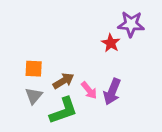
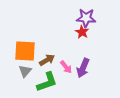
purple star: (131, 24) -> (86, 18), moved
orange square: (34, 69) -> (25, 51), size x1.6

